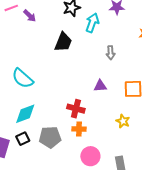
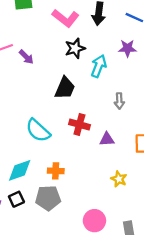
cyan semicircle: (23, 78) -> (38, 130), moved
red cross: (76, 109) -> (79, 125), moved
yellow star: (123, 121) -> (119, 179), moved
orange cross: (79, 129) -> (56, 171), moved

